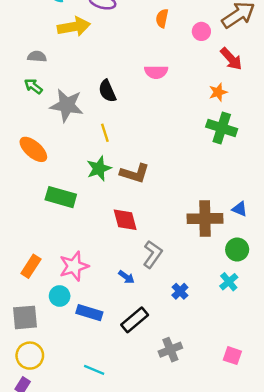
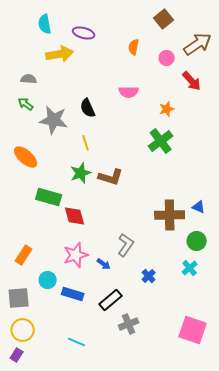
orange star: (218, 92) -> (167, 109), moved
green cross: (222, 128) -> (161, 141), moved, turned 35
red diamond: (125, 220) -> (75, 216), moved
pink star: (74, 266) -> (76, 255), moved
gray cross: (170, 350) -> (129, 324), moved
pink square: (232, 356) -> (193, 330), size x1.8

